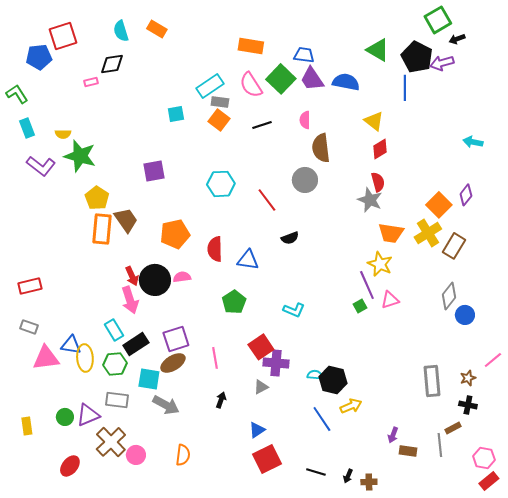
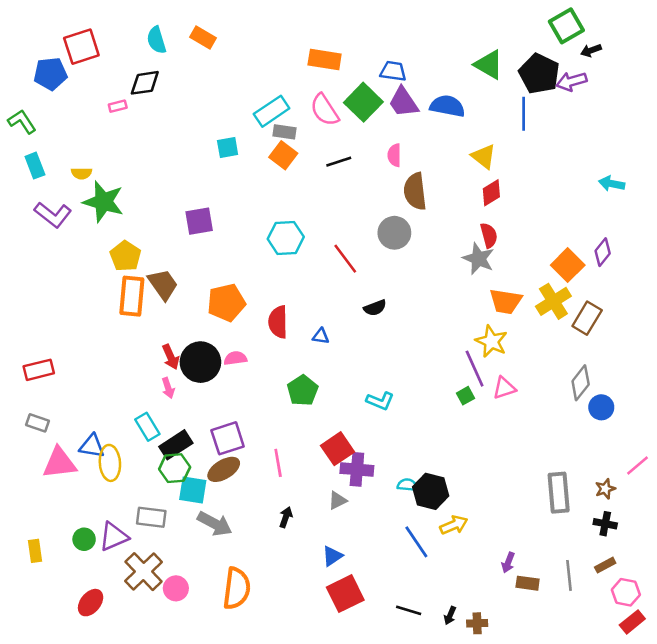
blue triangle: (248, 260) -> (321, 336), size x0.6
pink arrow: (130, 300) -> (168, 388), size x0.6
green hexagon: (115, 364) -> (175, 468), moved
brown rectangle: (453, 428) -> (605, 565), moved
orange semicircle: (183, 455) -> (237, 588), size x1.5

